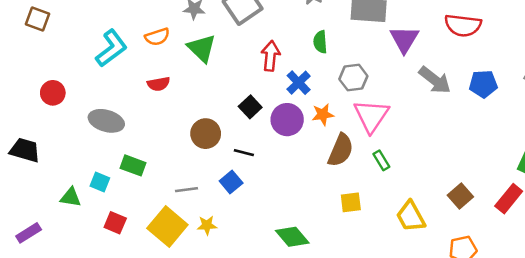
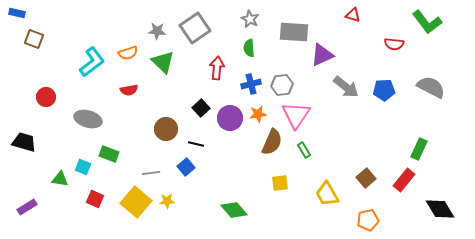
red semicircle: (463, 25) -> (394, 44), moved, size x0.7
purple triangle: (404, 39) -> (322, 55), turned 35
green semicircle: (320, 42) -> (249, 48), moved
blue cross: (299, 83) -> (251, 84), moved, turned 30

